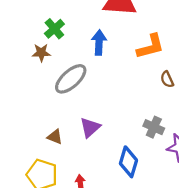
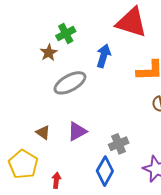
brown star: (41, 53) -> (49, 53), turned 30
gray cross: (154, 127) -> (119, 144), moved, turned 30

